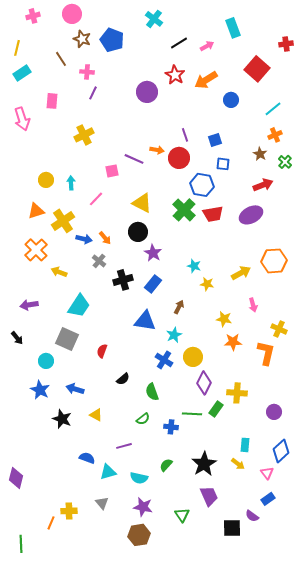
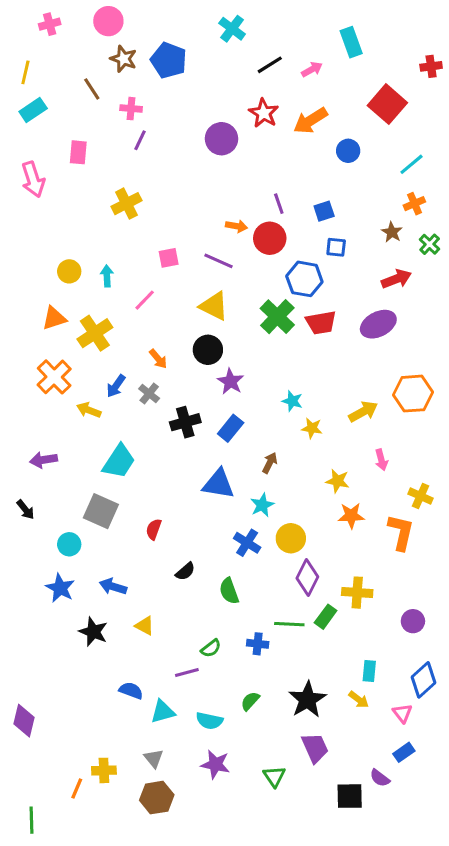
purple line: (134, 159) -> (218, 261), moved
blue arrow: (84, 239) -> (116, 386), moved, turned 112
green semicircle: (143, 419) -> (211, 648), moved
brown hexagon: (139, 535) -> (157, 798), moved

